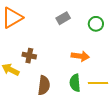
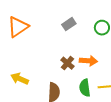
brown cross: (29, 56) -> (67, 63), moved, turned 32

